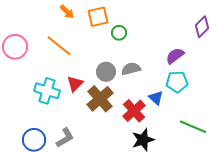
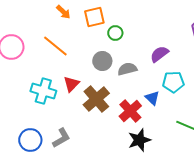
purple semicircle: (175, 56) -> (159, 54), moved
gray circle: (106, 72) -> (102, 61), moved

